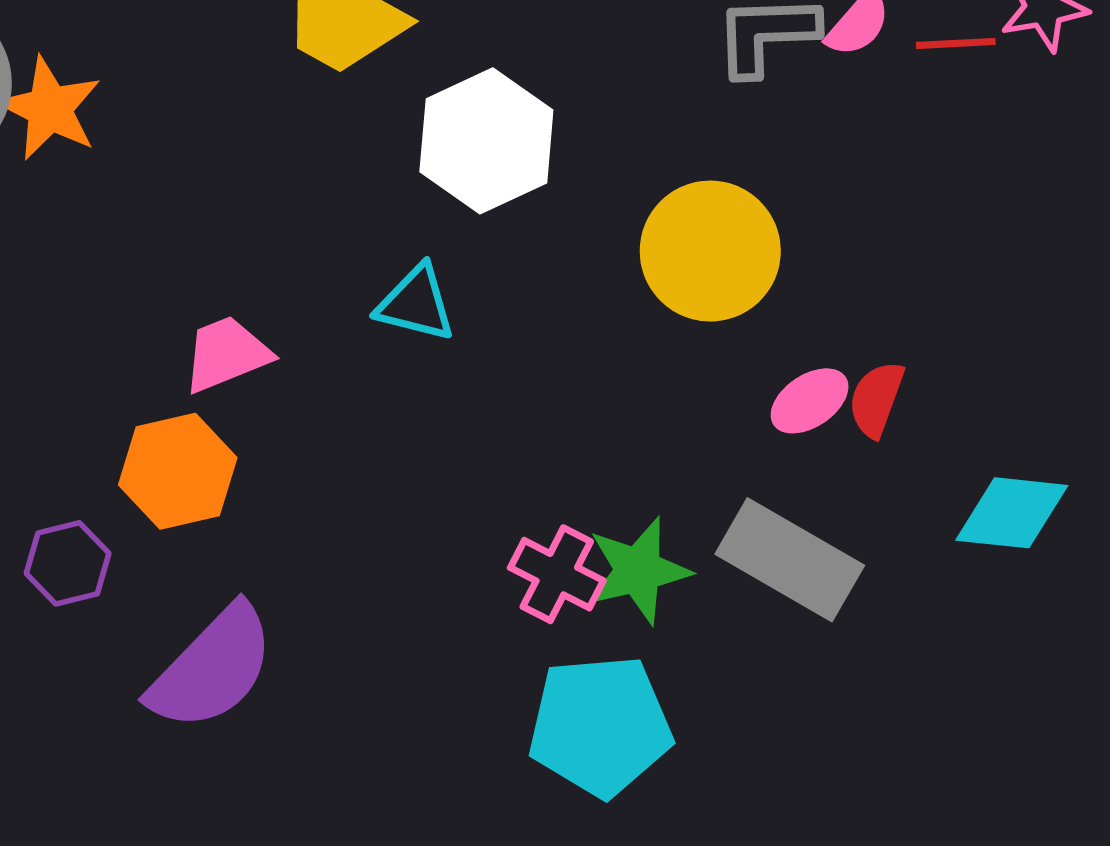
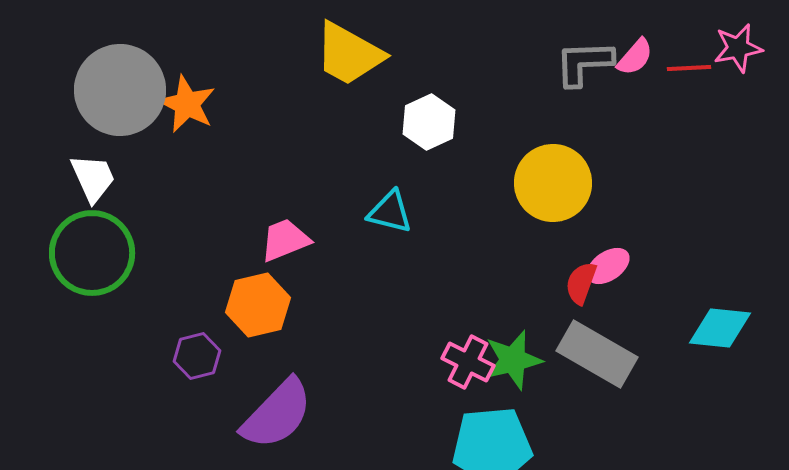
white hexagon: (486, 141) -> (429, 122), size x0.7
red semicircle: (876, 399) -> (581, 283), moved

